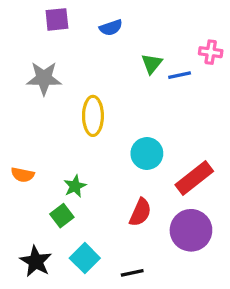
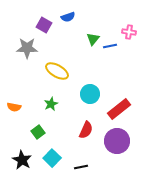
purple square: (57, 19) -> (44, 25), moved, turned 35
yellow ellipse: (93, 116) -> (57, 71), turned -60
green star: (75, 186) -> (51, 104), moved

